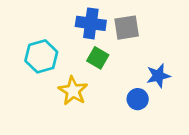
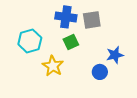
green square: (98, 58) -> (71, 42), turned 35

